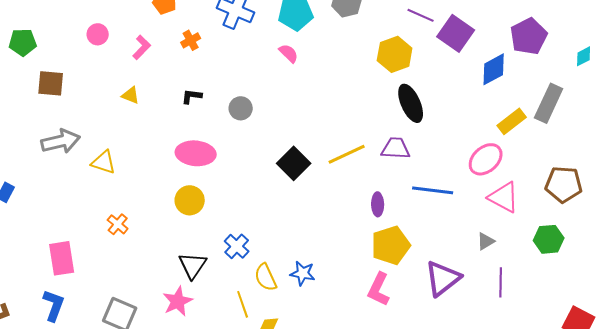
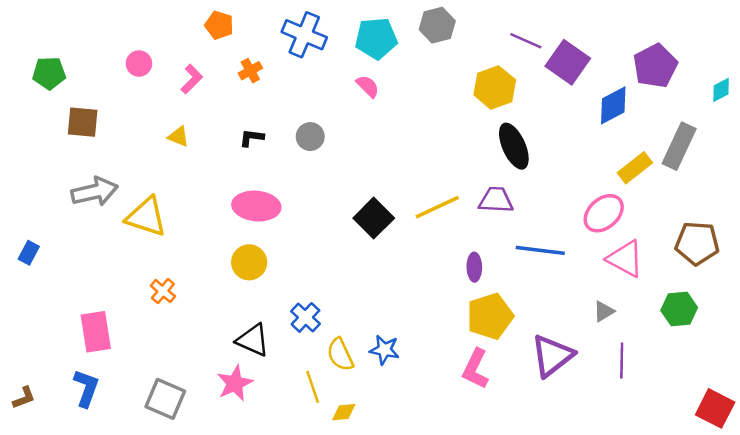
gray circle: (241, 108) -> (310, 137), moved
yellow triangle: (104, 162) -> (146, 217), size x1.4
black triangle: (193, 265) -> (253, 340), turned -40

